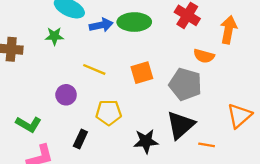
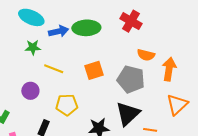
orange arrow: (228, 30) -> (169, 69), moved
green star: (54, 36) -> (33, 47), moved

